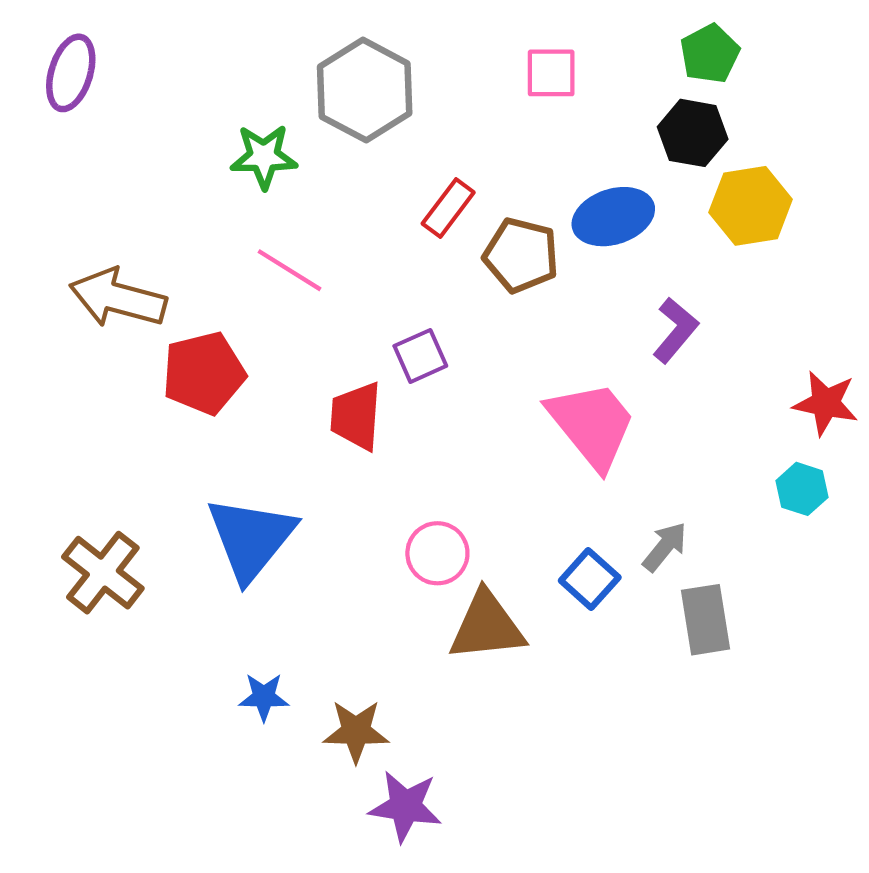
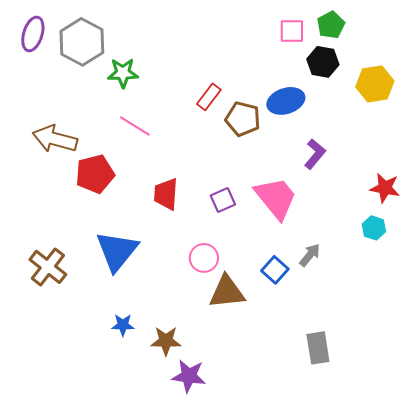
pink square: (551, 73) -> (292, 31), moved
gray hexagon: (365, 90) -> (82, 42), moved
yellow hexagon: (751, 206) -> (375, 84), moved
purple square: (420, 356) -> (223, 200), moved
gray rectangle: (706, 620) -> (318, 348), moved

